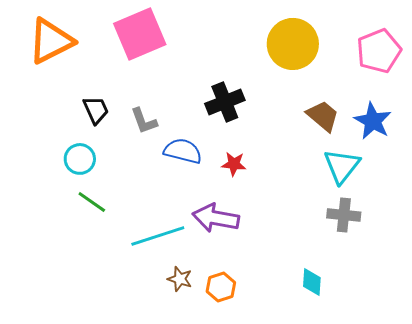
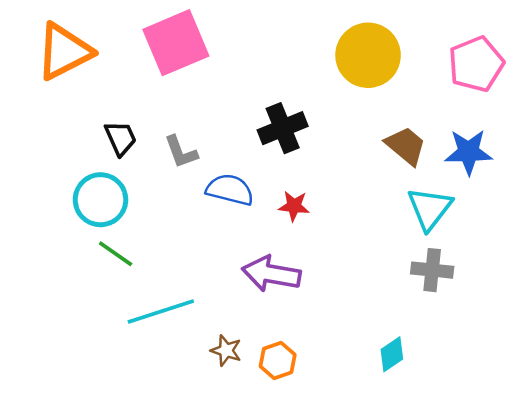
blue star: (373, 121) -> (469, 152), turned -30
cyan circle: (80, 159) -> (100, 200), size x1.4
cyan line: (158, 236) -> (161, 312), moved
cyan diamond: (312, 282) -> (392, 354), turned 52

